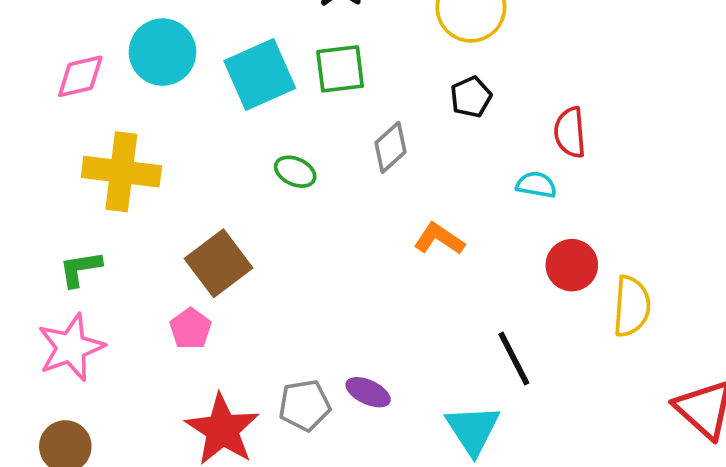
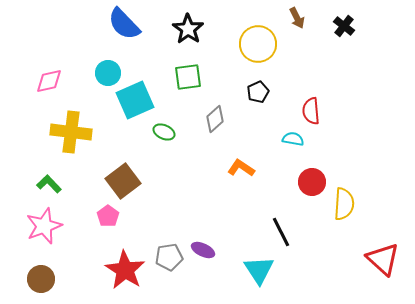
cyan circle: (163, 52) -> (108, 73), moved, size x0.7
cyan square: (260, 74) -> (135, 100), moved
green L-shape: (80, 269) -> (49, 184), turned 55

